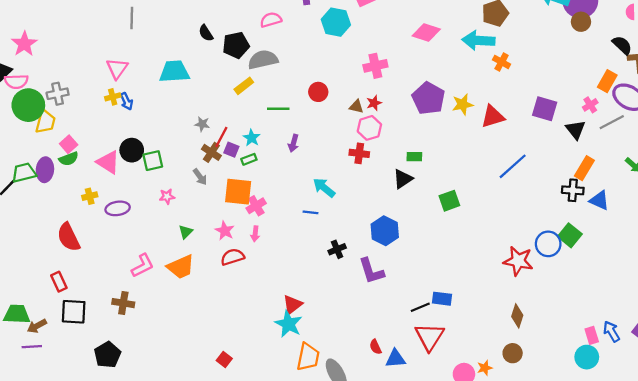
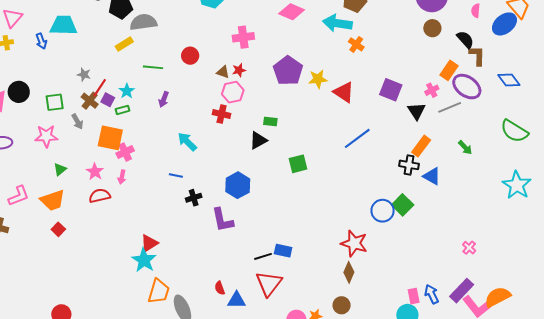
brown circle: (581, 22) -> (432, 28), moved
blue arrow: (127, 101) -> (41, 41), moved
red triangle: (493, 116) -> (344, 92), turned 45
green square: (153, 161) -> (55, 102), moved
pink star: (167, 196) -> (46, 136), size x1.6
blue line: (310, 212) -> (176, 176), moved
red star: (518, 261) -> (354, 243), moved
red square: (224, 360) -> (58, 229), moved

